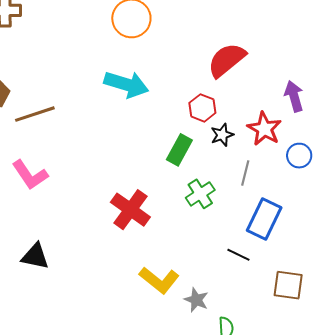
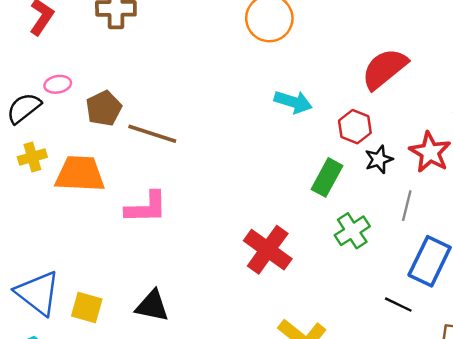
cyan arrow: (126, 84) -> (293, 102), moved, size x0.7
brown line: (35, 114) -> (152, 134), turned 36
pink L-shape: (30, 175) -> (146, 207), turned -57

